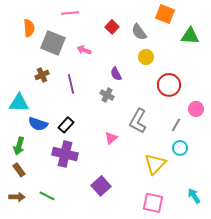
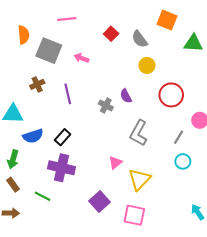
purple semicircle: (116, 74) -> (126, 96), moved
blue semicircle: (38, 124) -> (33, 136), turned -36
pink triangle: (111, 138) -> (115, 162), moved
yellow triangle: (155, 164) -> (140, 179), moved
green line: (47, 196) -> (42, 196), moved
pink square: (153, 203) -> (134, 215), moved

